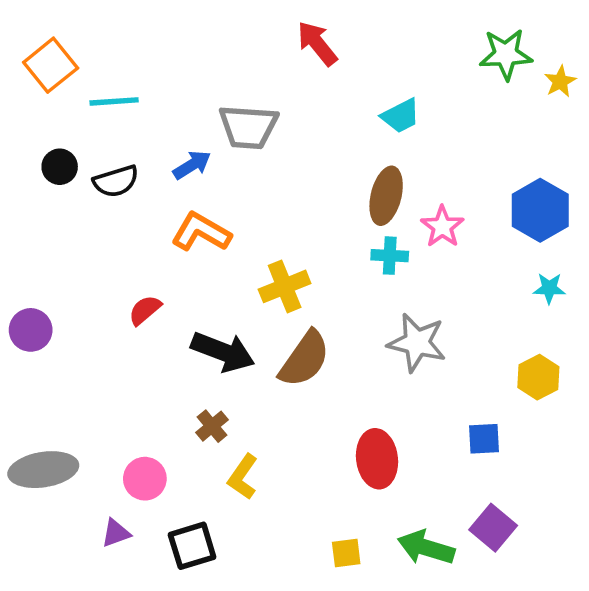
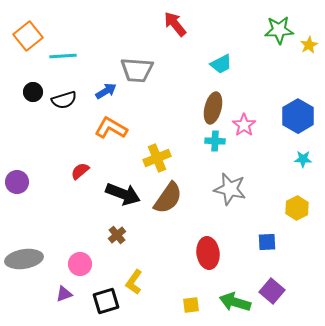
yellow L-shape: (243, 477) -> (134, 282), moved

